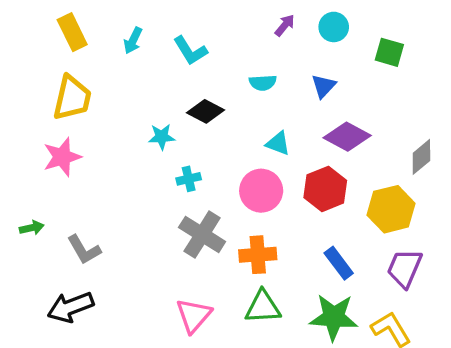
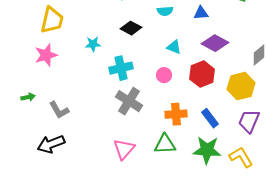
blue triangle: (324, 86) -> (201, 13), turned 42
cyan star: (162, 137) -> (93, 44), moved
cyan cross: (189, 179) -> (121, 68), size x1.6
pink circle: (261, 191) -> (164, 75), size x0.6
orange cross: (258, 255) -> (176, 114), moved

